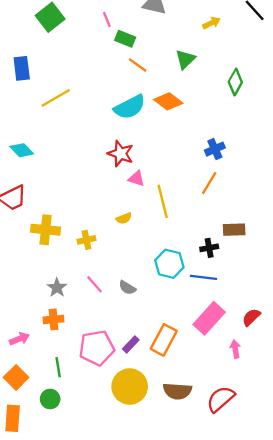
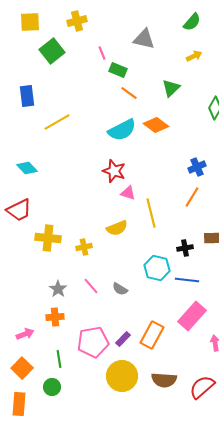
yellow semicircle: (124, 218) -> (117, 228), size x1.5
black cross: (209, 248) -> (185, 248), moved

